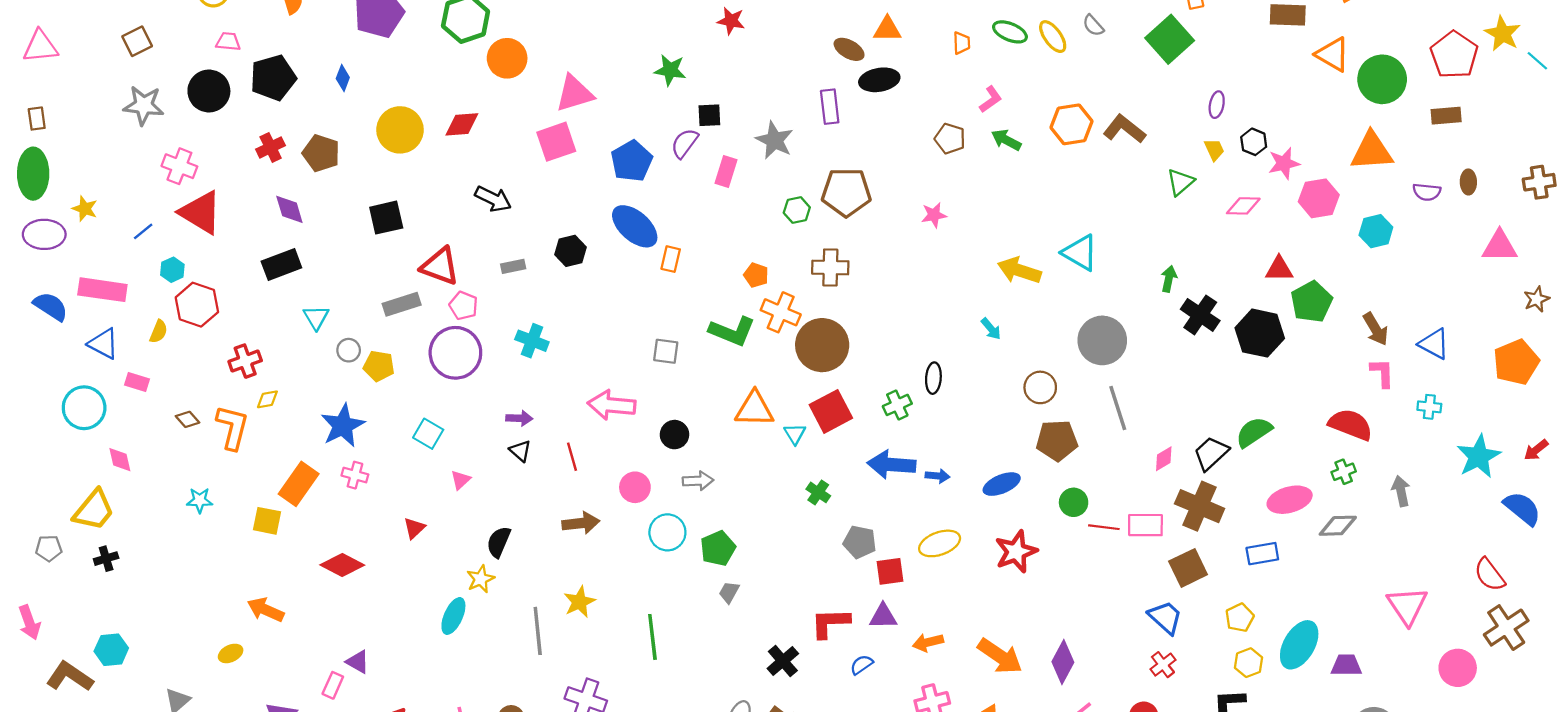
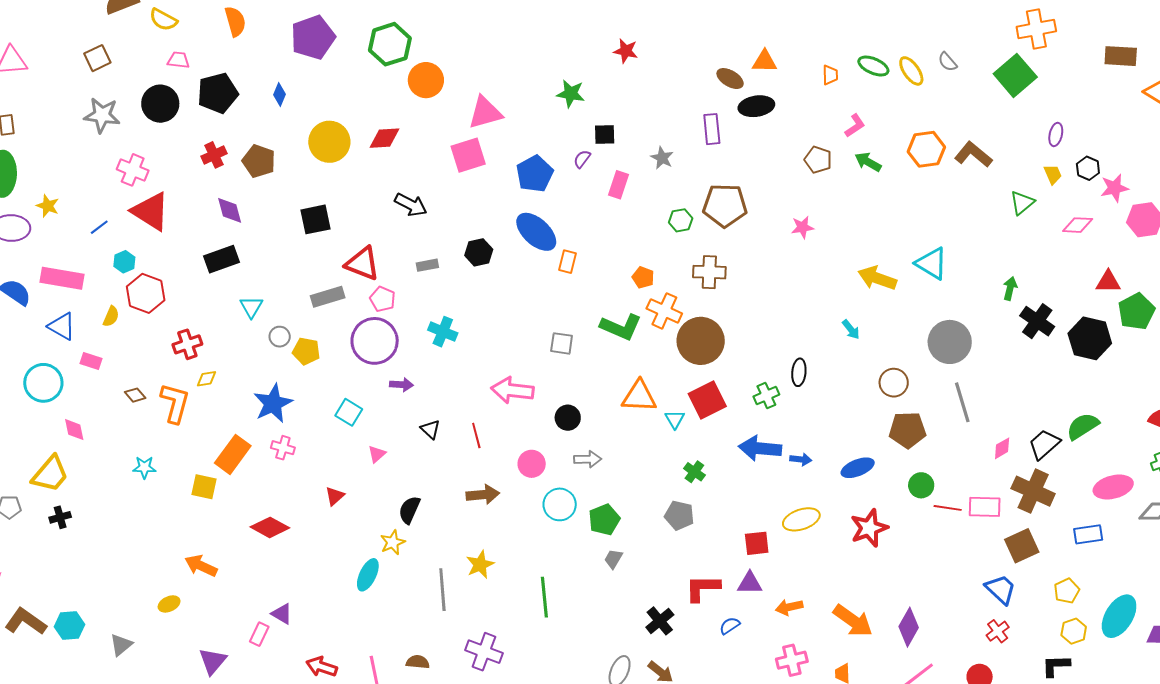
gray star: (775, 140) -> (662, 158), size x0.7
purple semicircle: (685, 143) -> (582, 159), size x0.7
purple arrow: (519, 418) -> (401, 385), moved
gray pentagon: (860, 542) -> (679, 515), moved
cyan hexagon: (111, 650) -> (69, 626), moved

